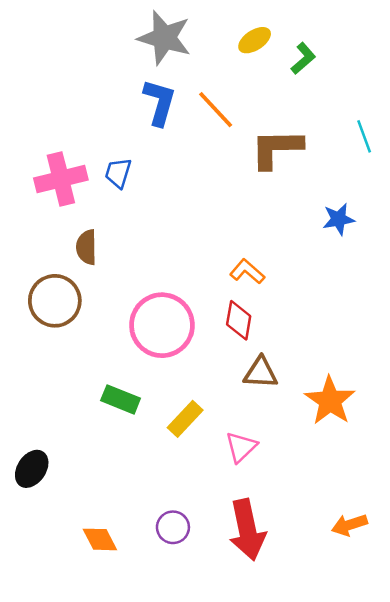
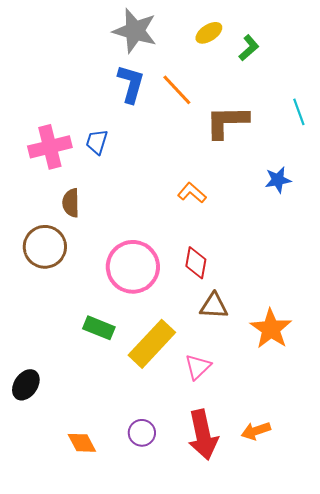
orange L-shape: (247, 272) -> (192, 193), moved
yellow rectangle: (185, 419) -> (152, 344), size x1.6
orange arrow: (350, 525) -> (256, 431), moved

